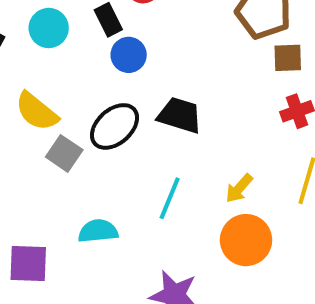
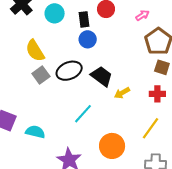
yellow arrow: (239, 188) -> (122, 93), moved
cyan semicircle: (98, 231) -> (35, 132), moved

